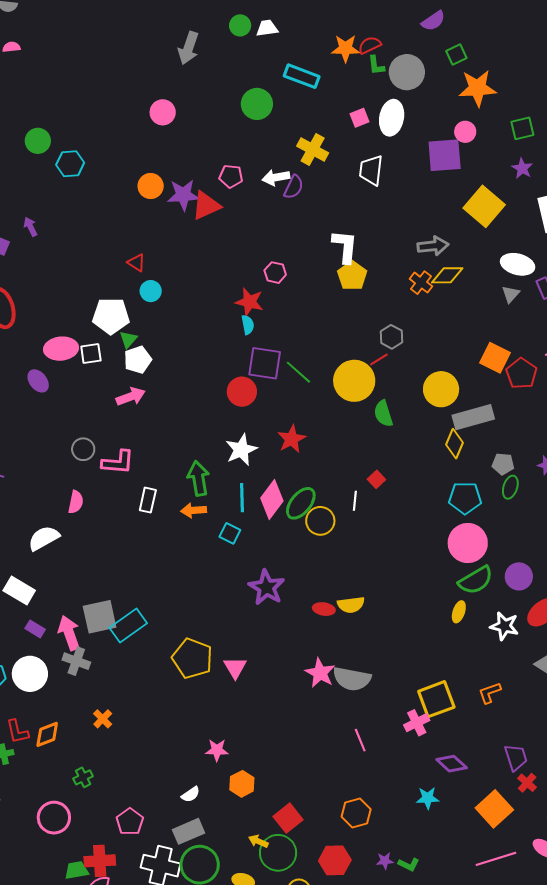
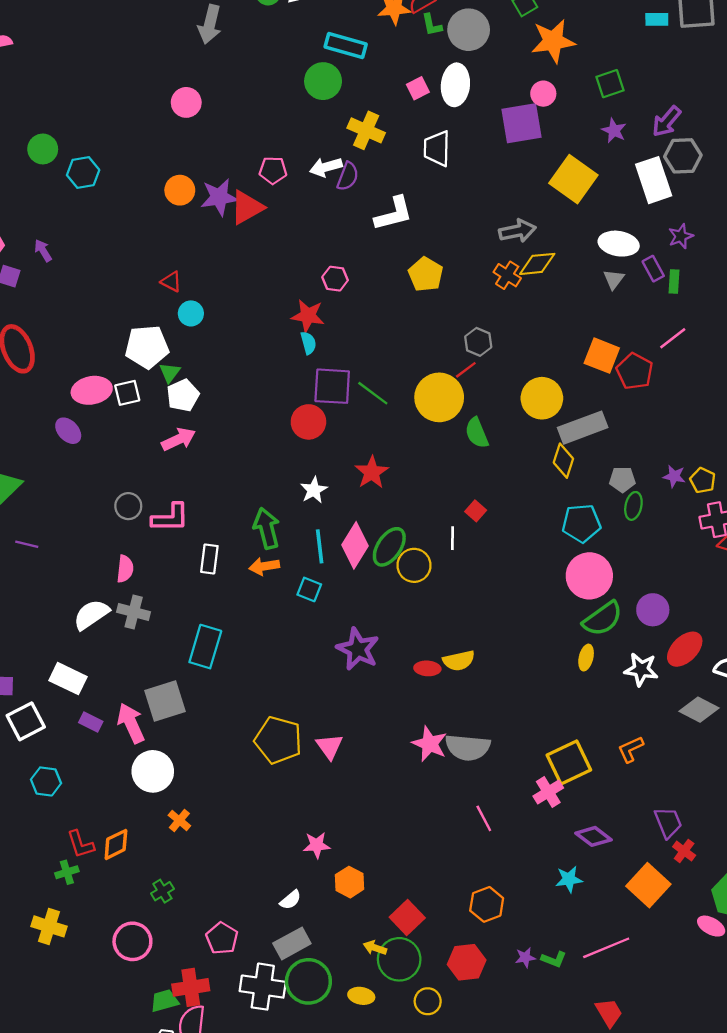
green circle: (257, 104) -> (323, 81), moved
white L-shape: (345, 246) -> (394, 214), moved, turned 75
white star: (241, 450) -> (314, 490), size x0.7
cyan rectangle: (128, 626) -> (205, 647), moved, turned -33
gray cross: (76, 661) -> (134, 612), moved
white circle: (30, 674) -> (153, 771), moved
pink line: (496, 859) -> (606, 948), moved

